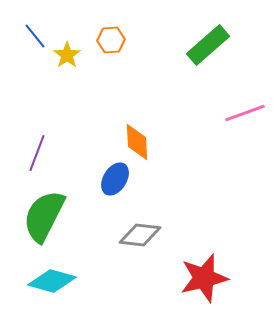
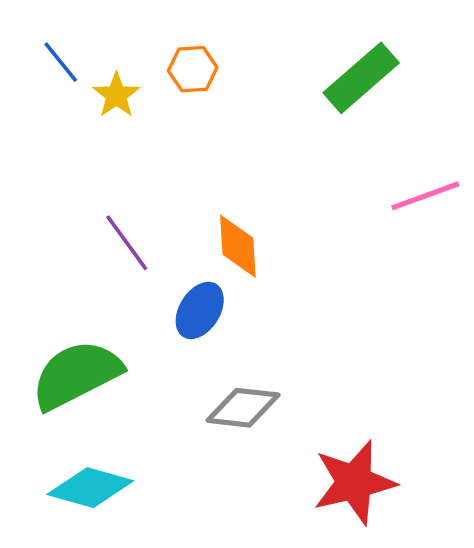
purple line: (37, 153) -> (127, 243), moved, turned -57
green semicircle: (44, 216) -> (76, 375), turned 36

